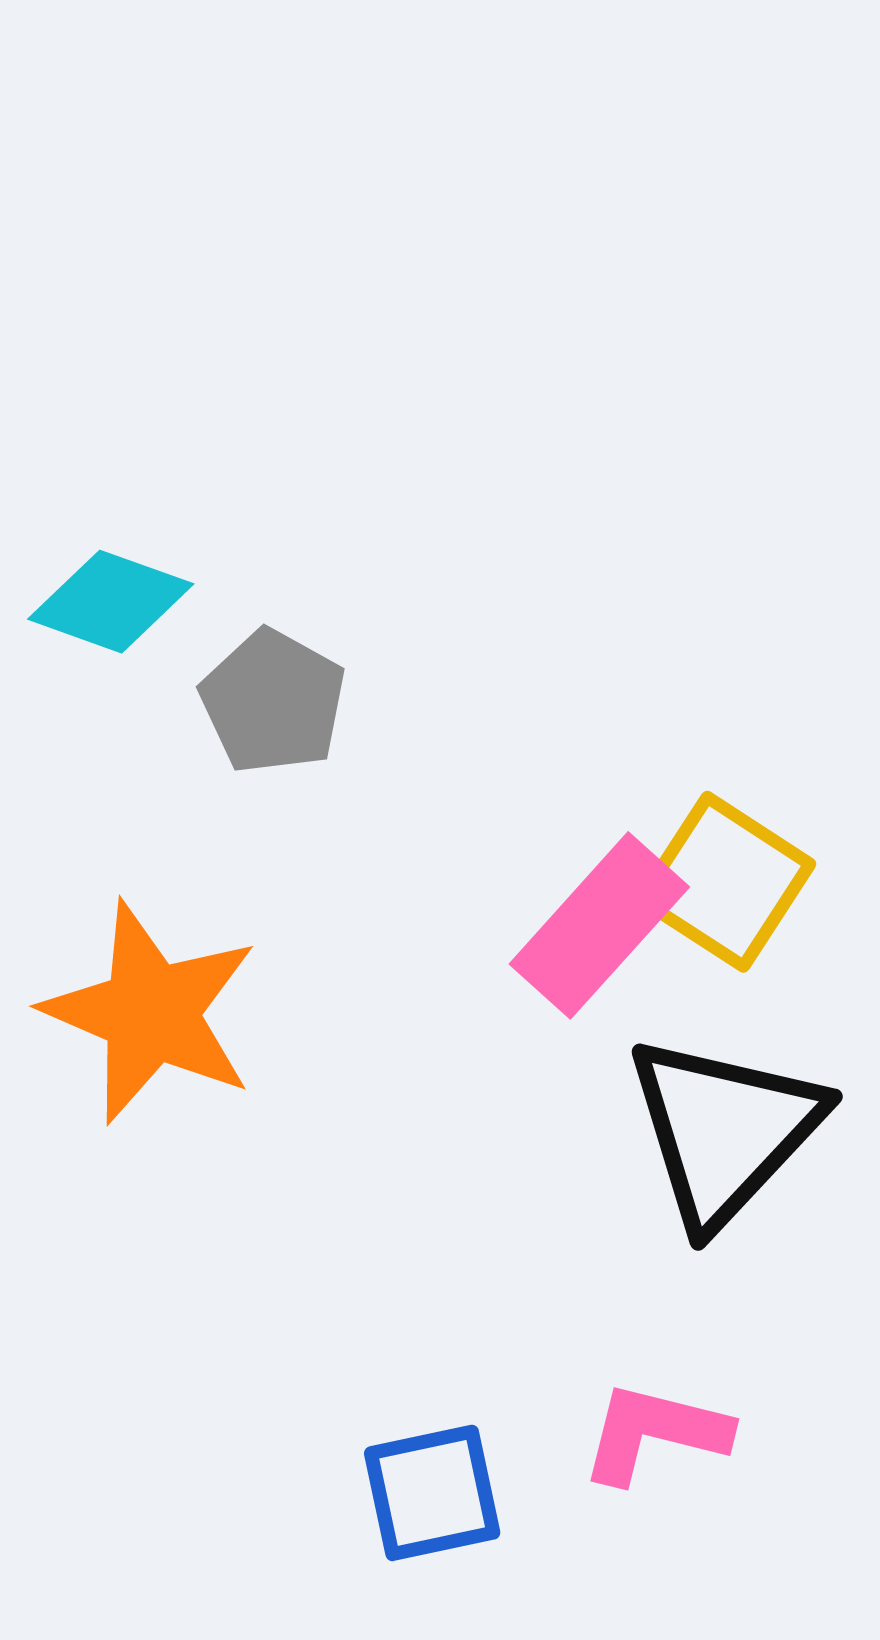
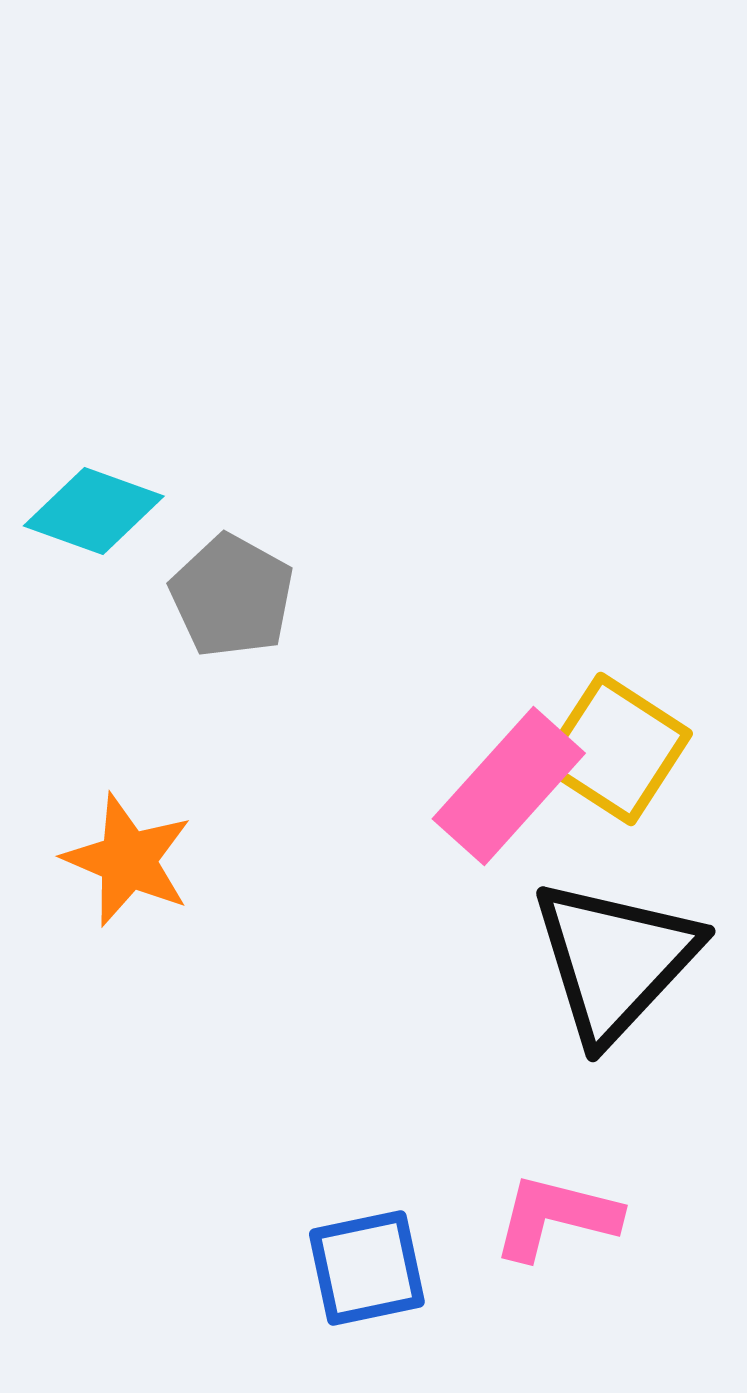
orange star: (151, 1013) -> (128, 860), size x0.7

